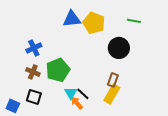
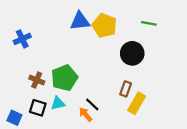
blue cross: (34, 48) -> (22, 39), moved
cyan triangle: (71, 93) -> (58, 103), moved, turned 48
yellow rectangle: (112, 94) -> (137, 103), moved

